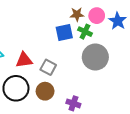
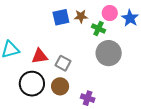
brown star: (77, 14) -> (81, 16), moved
blue square: (64, 32) -> (61, 17), moved

